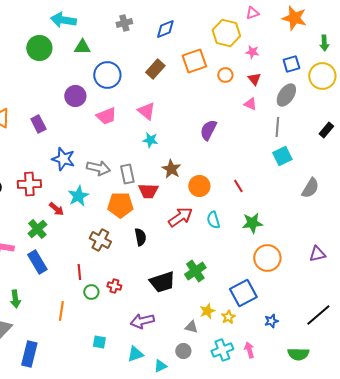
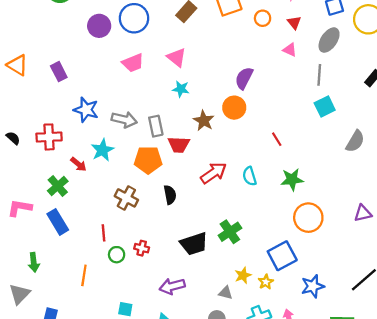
purple circle: (75, 96) -> (99, 26), moved
orange circle: (199, 186) -> (234, 108), moved
blue star: (271, 321) -> (313, 286), size x1.5

